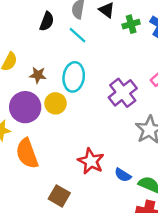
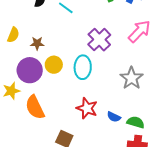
cyan ellipse: (74, 77) -> (83, 67), moved
purple cross: (123, 93) -> (99, 40), moved

